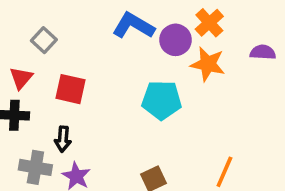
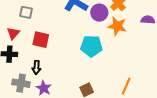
gray square: (44, 40) -> (26, 12), turned -32

